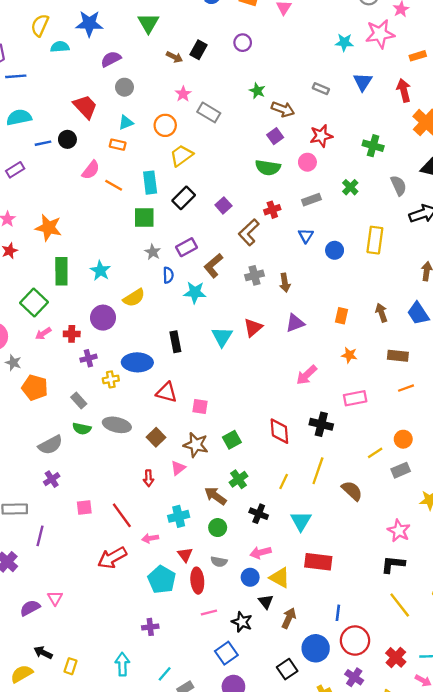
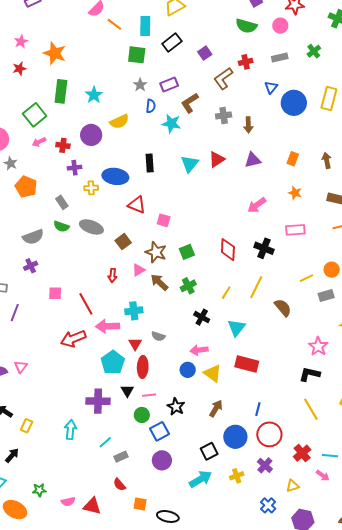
blue circle: (335, 250) -> (294, 103), size x1.6
brown arrow: (215, 496) -> (159, 282), moved
green circle: (218, 528) -> (142, 415), moved
pink arrow: (150, 538) -> (107, 326), size x1.6
gray semicircle: (219, 562) -> (158, 336), moved
black triangle: (266, 602) -> (127, 391), moved
purple cross: (150, 627) -> (98, 401), size x1.6

